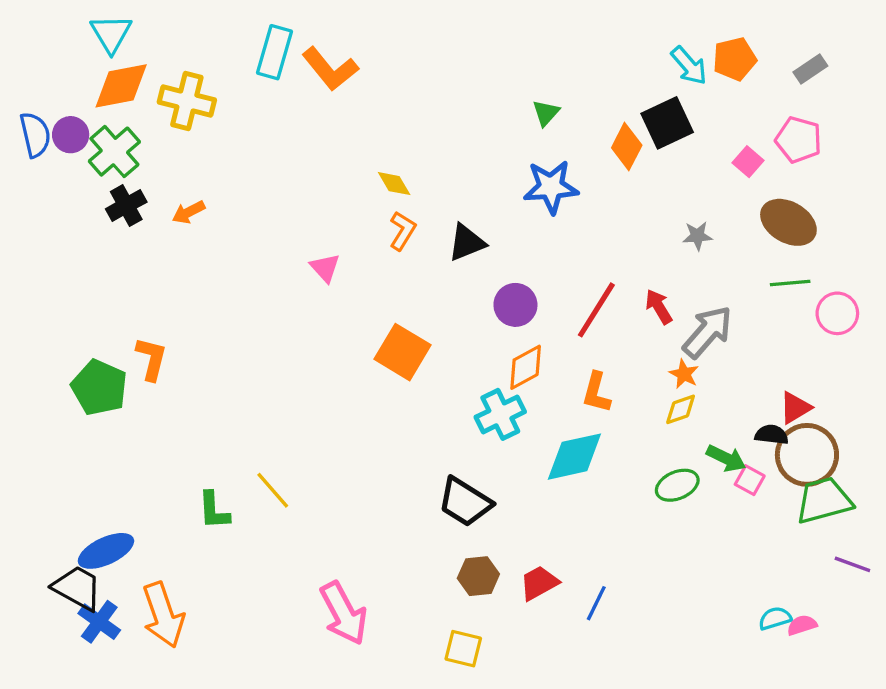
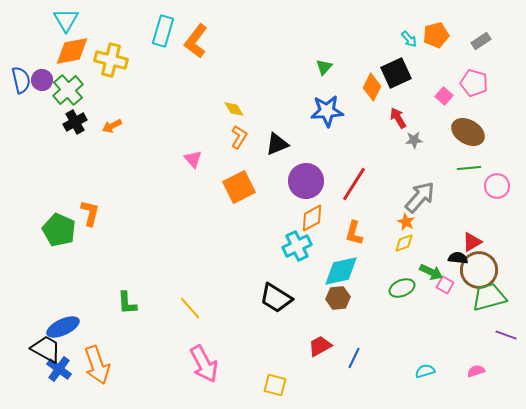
cyan arrow: (689, 66) -> (409, 39), size x0.7
orange L-shape: (330, 69) -> (196, 41), turned 76
purple circle: (515, 305) -> (306, 181), size x1.4
red arrow: (659, 307) -> (398, 118), moved
orange square: (403, 352) -> (239, 187), moved, turned 32
yellow line: (273, 490) -> (190, 308), moved
brown hexagon: (478, 576) -> (338, 298), moved
cyan semicircle: (775, 618) -> (425, 371), moved

